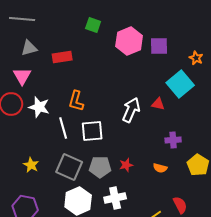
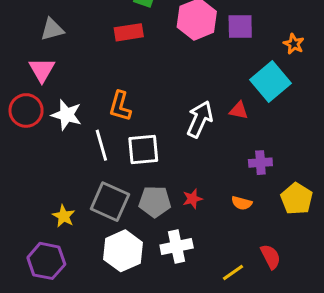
red rectangle: (62, 57) -> (129, 32), moved
yellow star: (31, 165) -> (64, 216), moved

